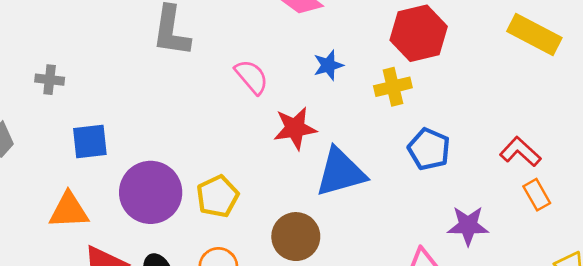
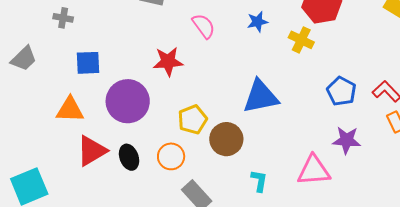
yellow cross: (393, 87) -> (301, 40), turned 35
red star: (295, 128) -> (168, 61), moved
blue pentagon: (429, 149) -> (341, 91), moved
yellow pentagon: (218, 196) -> (193, 120), moved

